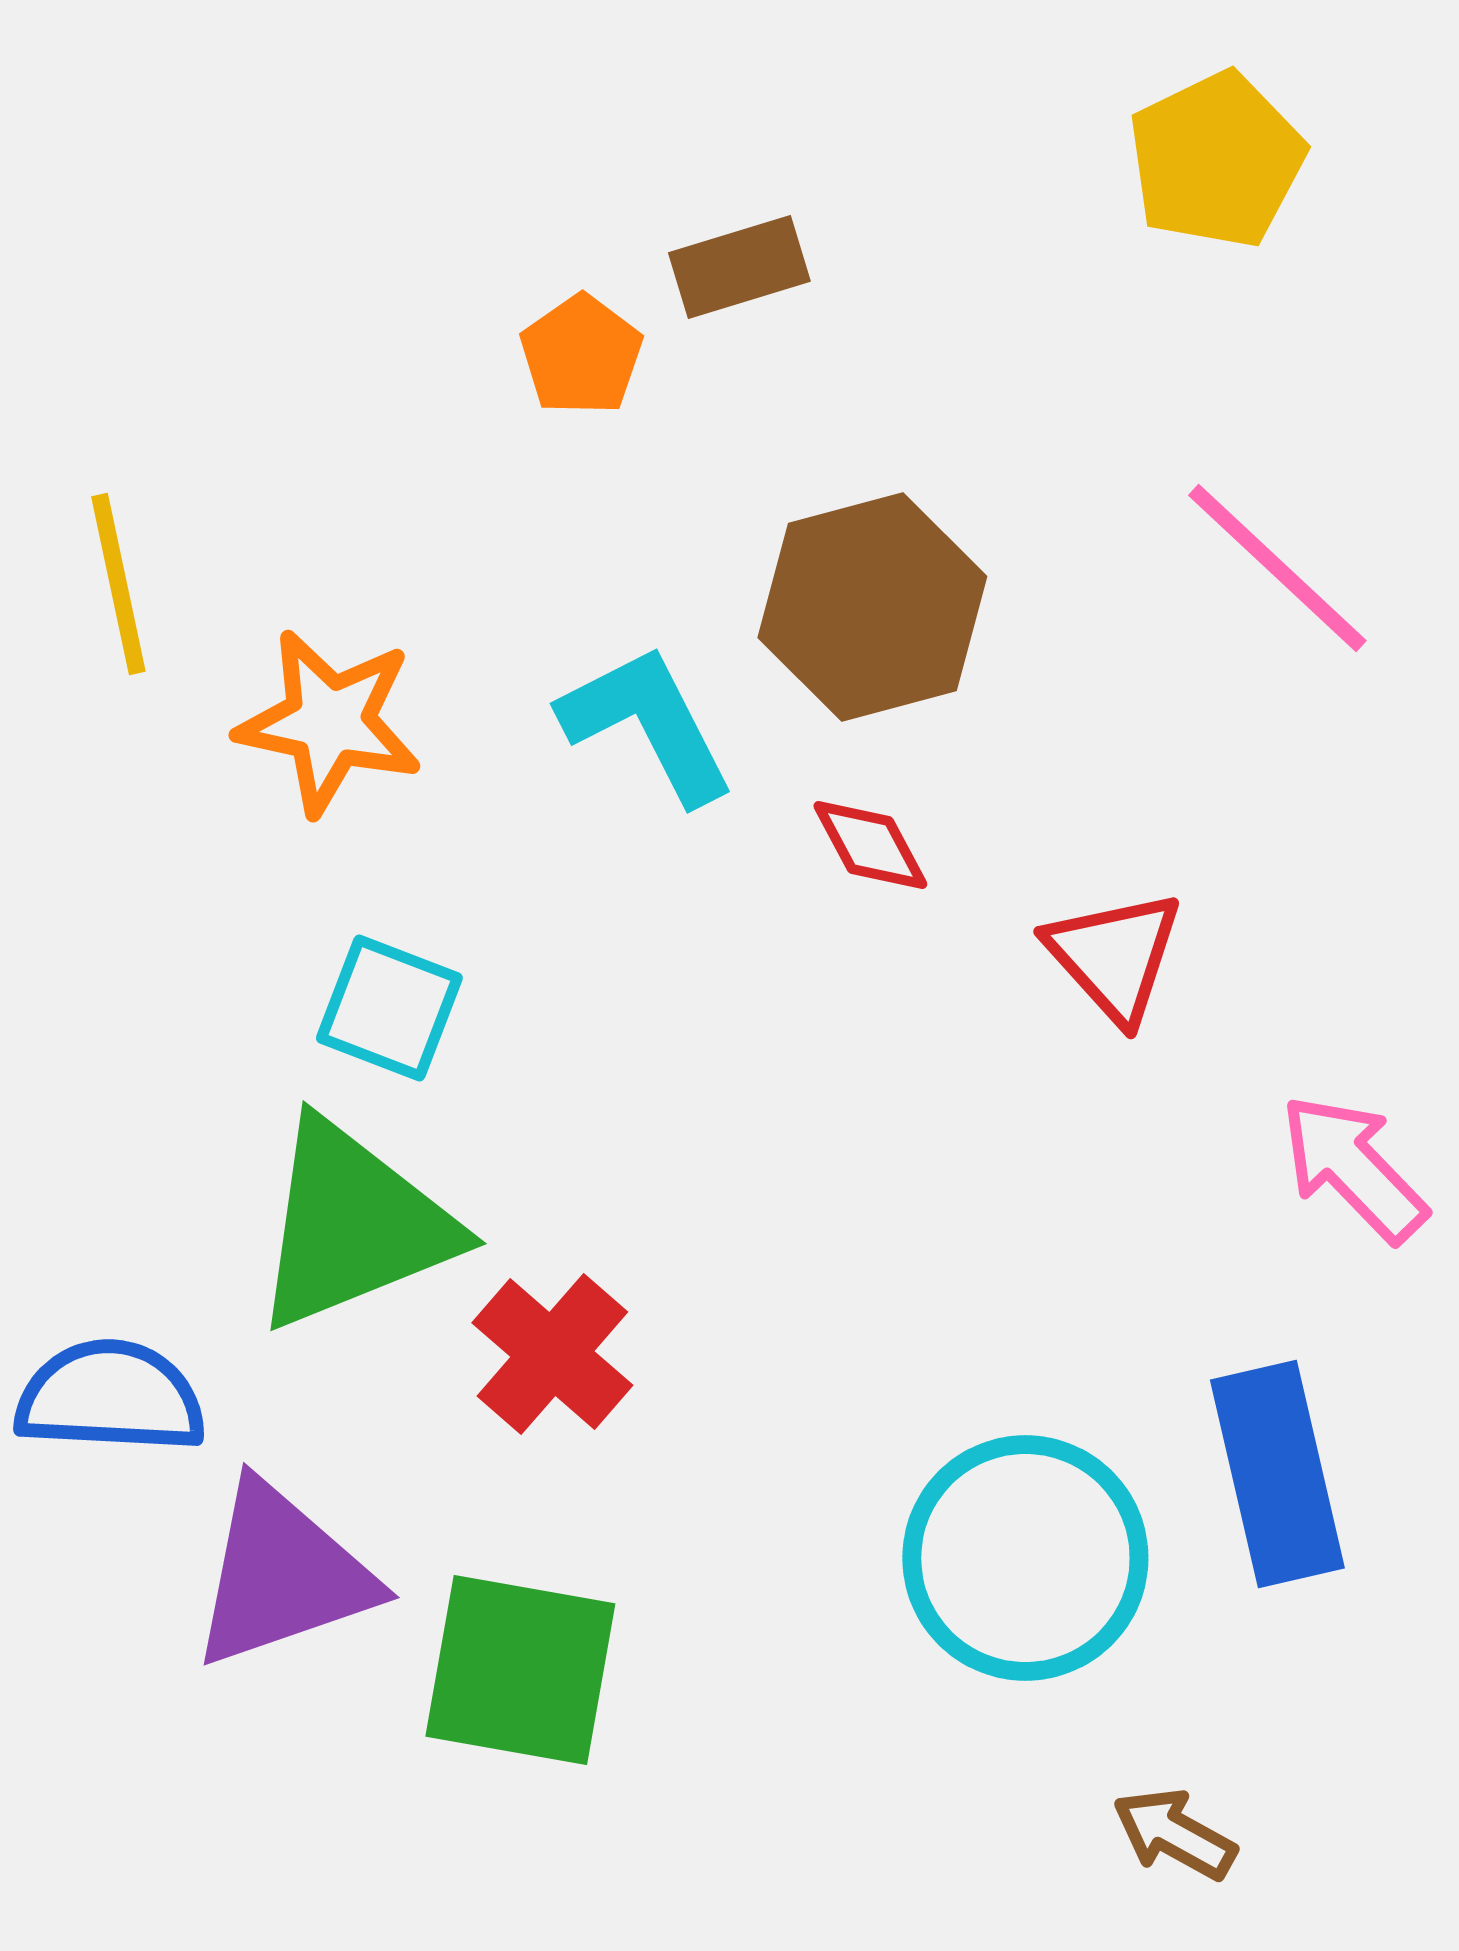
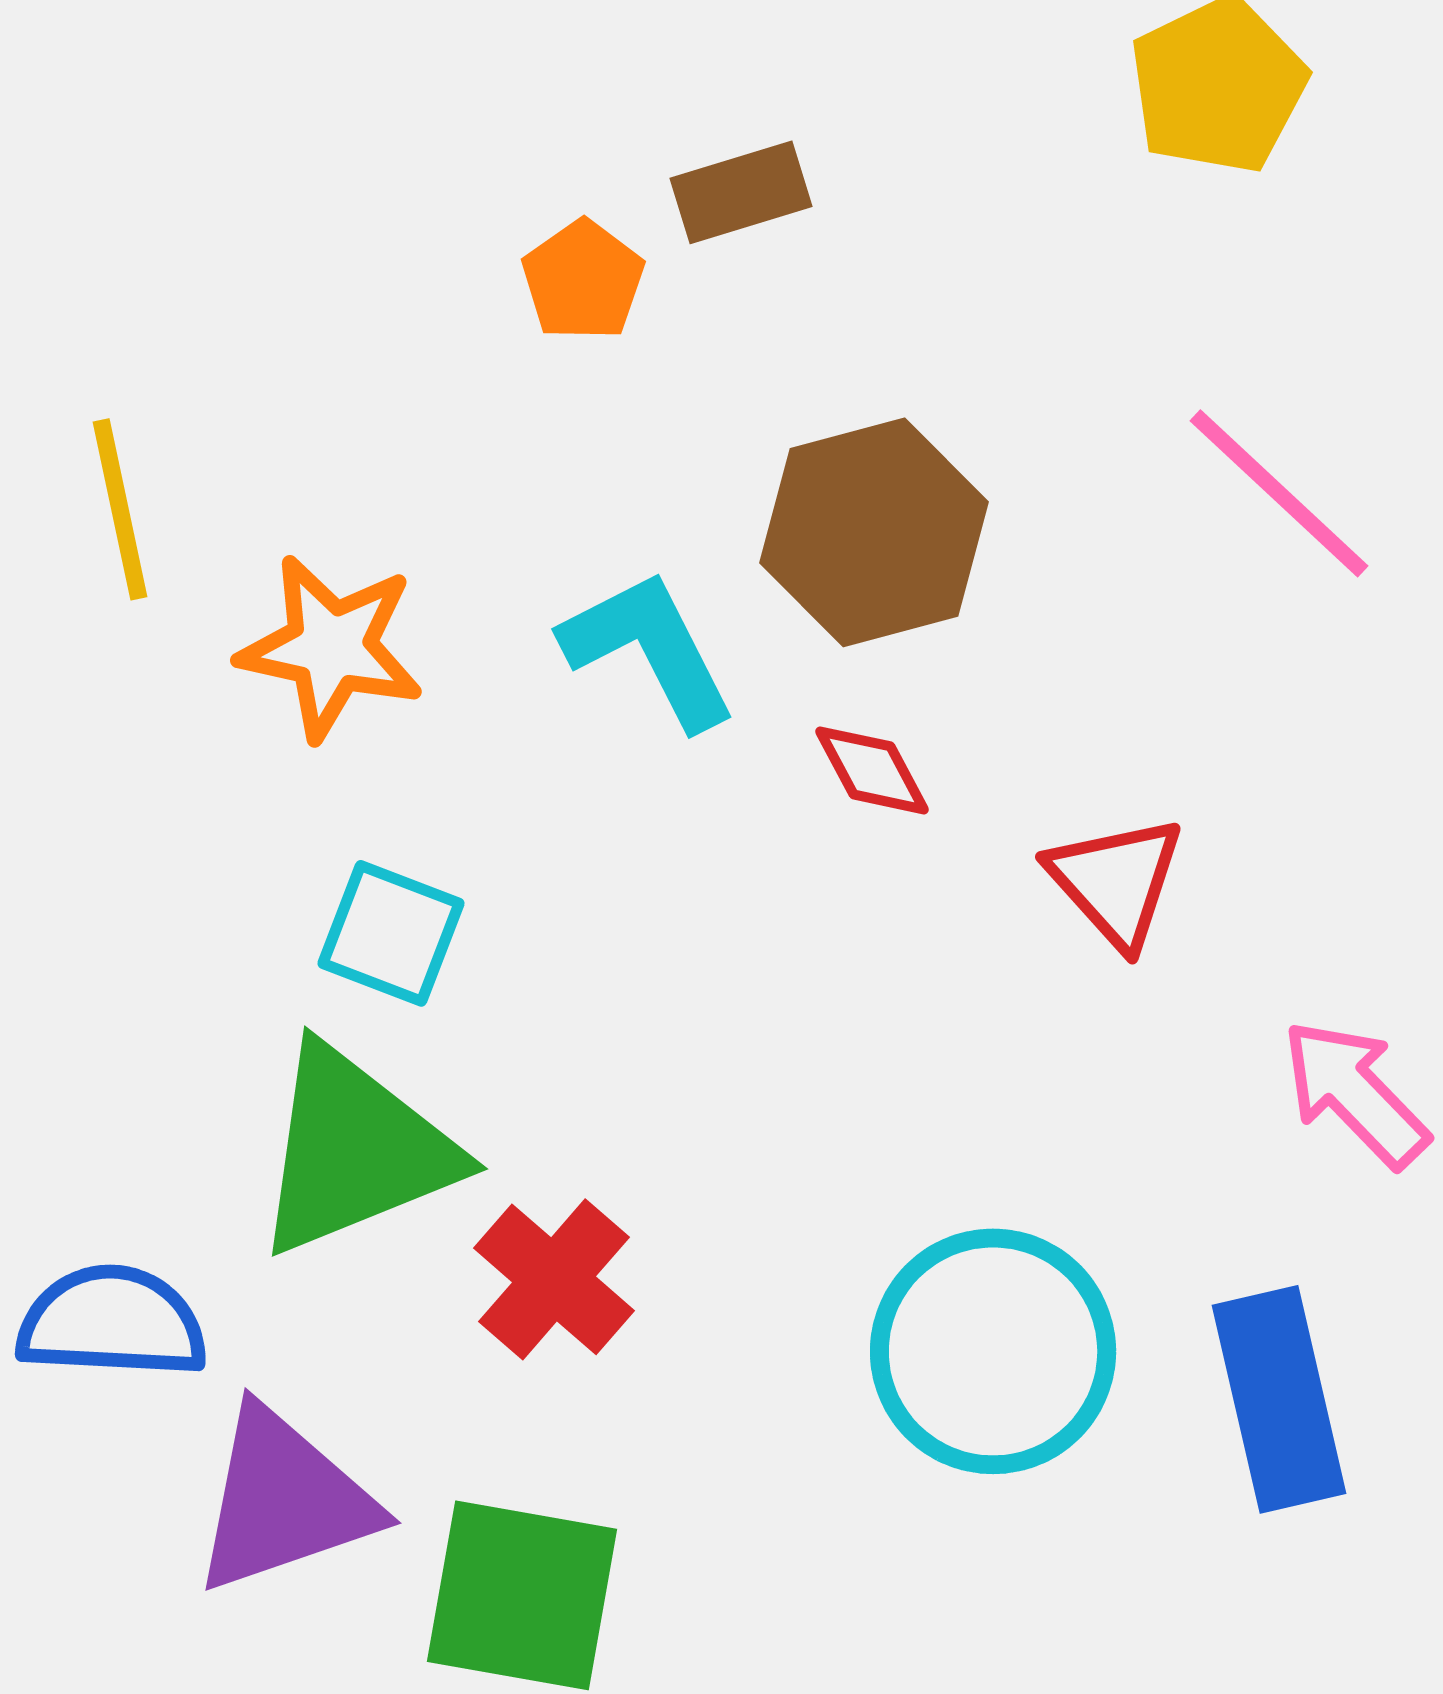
cyan circle: (1025, 1558) -> (993, 1351), moved

